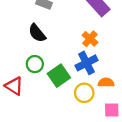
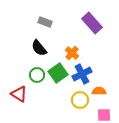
orange cross: (90, 39) -> (72, 53), moved
green square: (59, 76) -> (58, 73), moved

